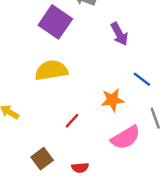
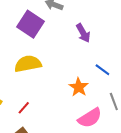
orange star: (112, 100) -> (79, 87), turned -30
red line: (72, 121) -> (24, 108), moved

